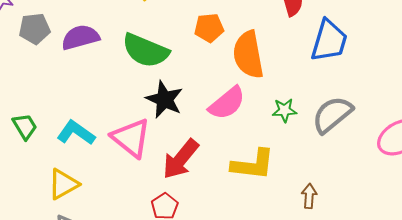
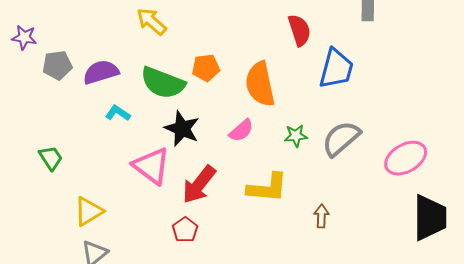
orange pentagon: (209, 28) -> (206, 68), moved
pink semicircle: (227, 103) -> (241, 130), size x0.7
cyan L-shape: (76, 133) -> (118, 113), moved, size x0.7

